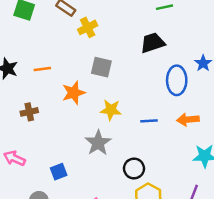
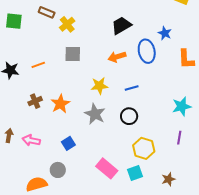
gray square: (101, 67) -> (73, 54), moved
orange star: (74, 93) -> (60, 104), moved
orange arrow: (188, 120) -> (117, 57), moved
black circle: (134, 168) -> (129, 116), moved

